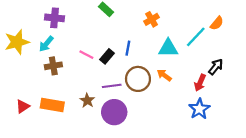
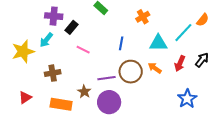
yellow star: (17, 42) -> (23, 51), moved
black rectangle: (107, 56) -> (71, 27), moved
brown cross: (53, 66) -> (53, 73), moved
red arrow: (200, 83) -> (180, 63), moved
orange rectangle: (52, 105) -> (61, 104), moved

